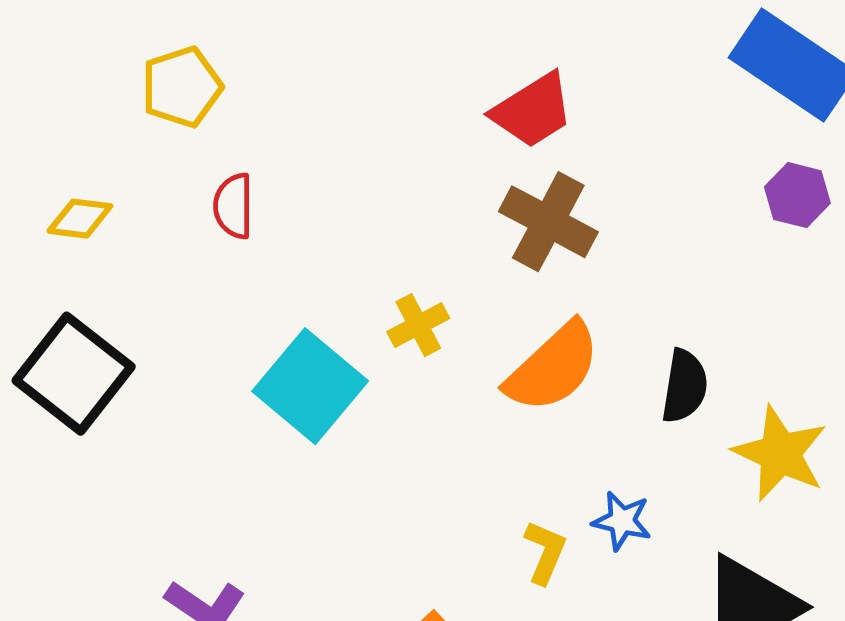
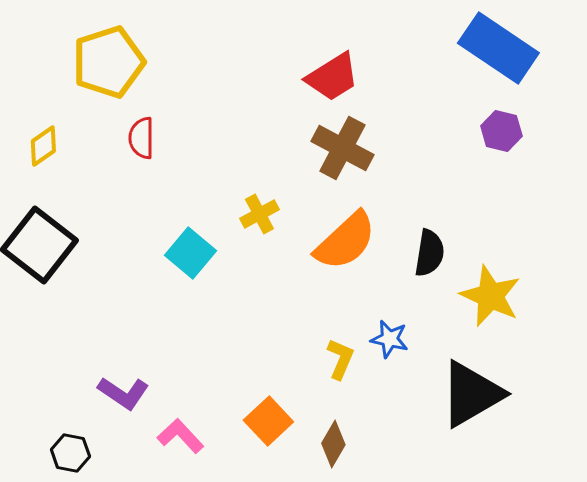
yellow pentagon: (182, 87) -> (108, 62), size x1.4
yellow diamond: (80, 219) -> (43, 146), turned -42
cyan square: (310, 386) -> (190, 253), size x0.7

